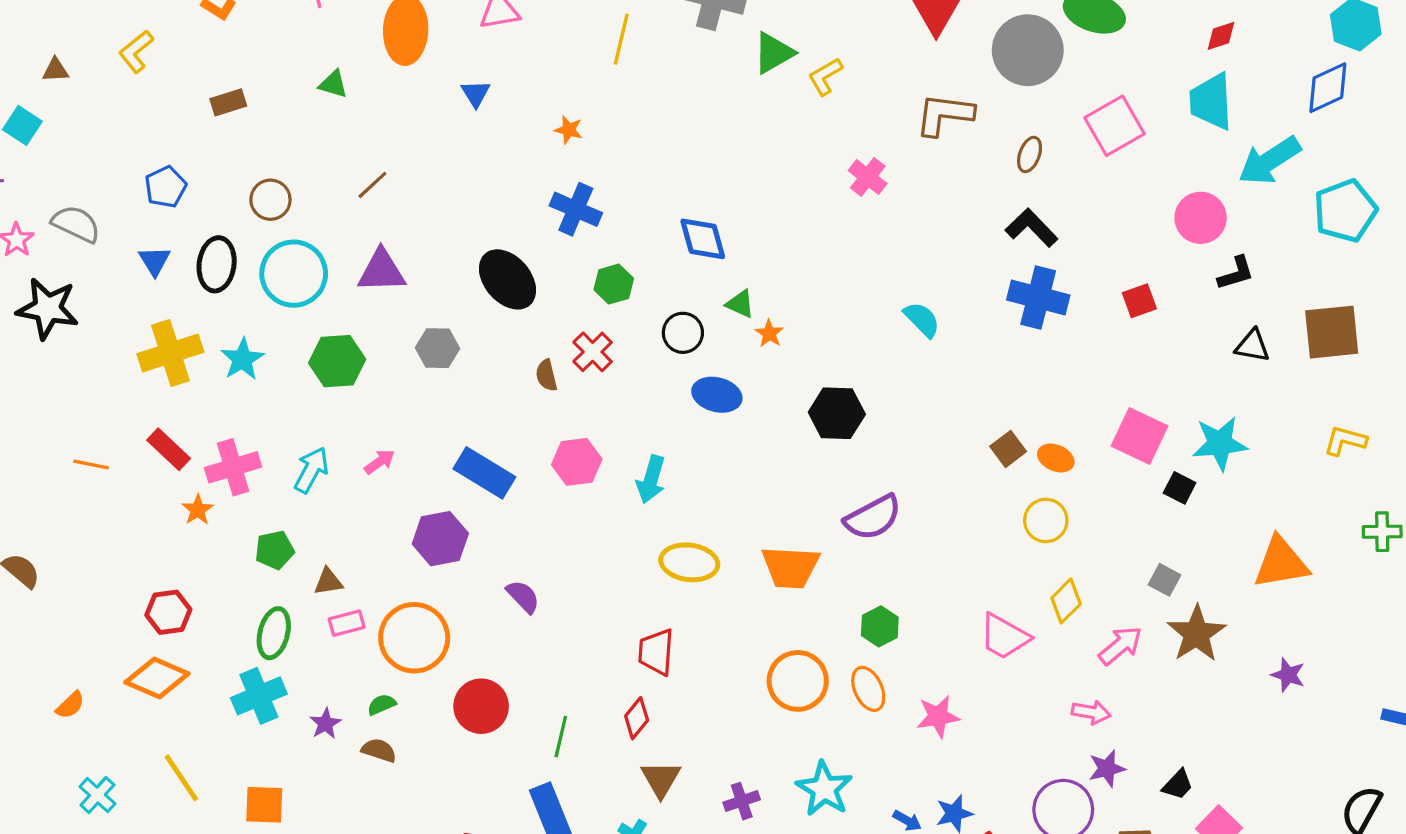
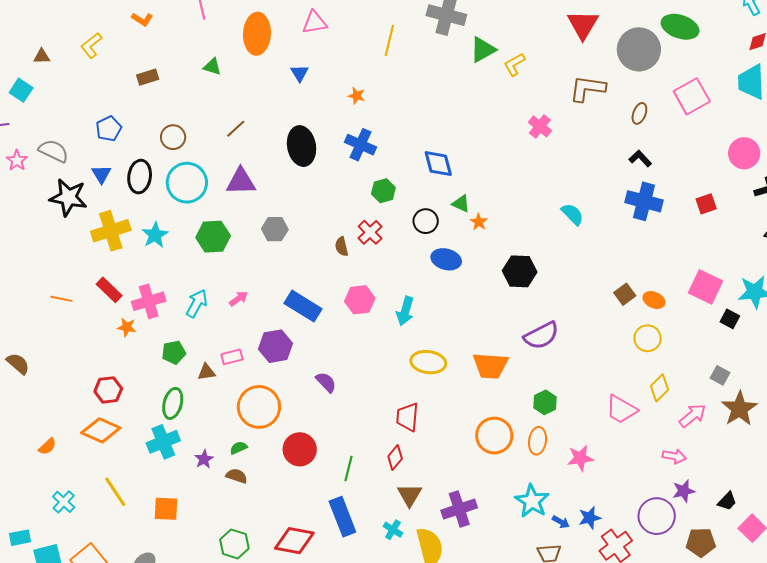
black L-shape: (1032, 228) -> (640, 158), size x0.7
black ellipse: (508, 279) -> (302, 146), moved, turned 30
black star: (48, 308) -> (68, 197), moved
orange star: (198, 510) -> (127, 327), turned -30
pink rectangle: (347, 623) -> (232, 357), moved
orange ellipse: (868, 689) -> (538, 441), turned 32
cyan star: (824, 789) -> (532, 501), moved
purple cross: (742, 801) -> (459, 509), size x1.6

